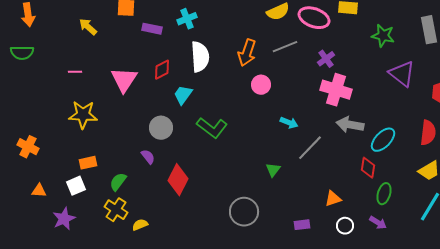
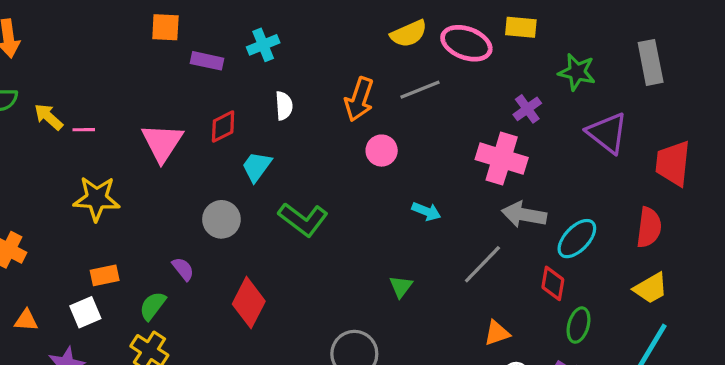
yellow arrow: (88, 27) -> (49, 117), moved
white semicircle: (200, 57) -> (284, 106), size x0.6
purple cross: (326, 59) -> (527, 109), moved
gray line: (310, 148) -> (482, 264), moved
purple semicircle: (148, 157) -> (183, 269), moved

